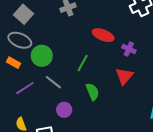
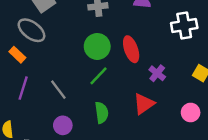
red ellipse: (103, 35) -> (131, 49), turned 35
green circle: (42, 56) -> (97, 46), moved
purple line: (25, 88) -> (23, 88), turned -54

